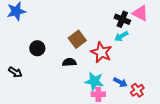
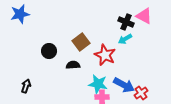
black circle: (37, 48) -> (49, 51), moved
black arrow: (15, 72) -> (26, 86), moved, turned -104
blue arrow: (120, 82) -> (124, 85), size x1.5

